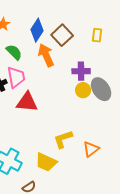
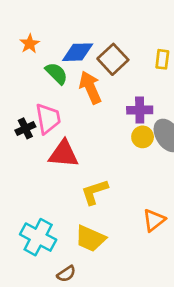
blue diamond: (37, 30) -> (78, 52), turned 55
green semicircle: (14, 52) -> (56, 73), moved
yellow L-shape: (63, 139) -> (95, 192), moved

